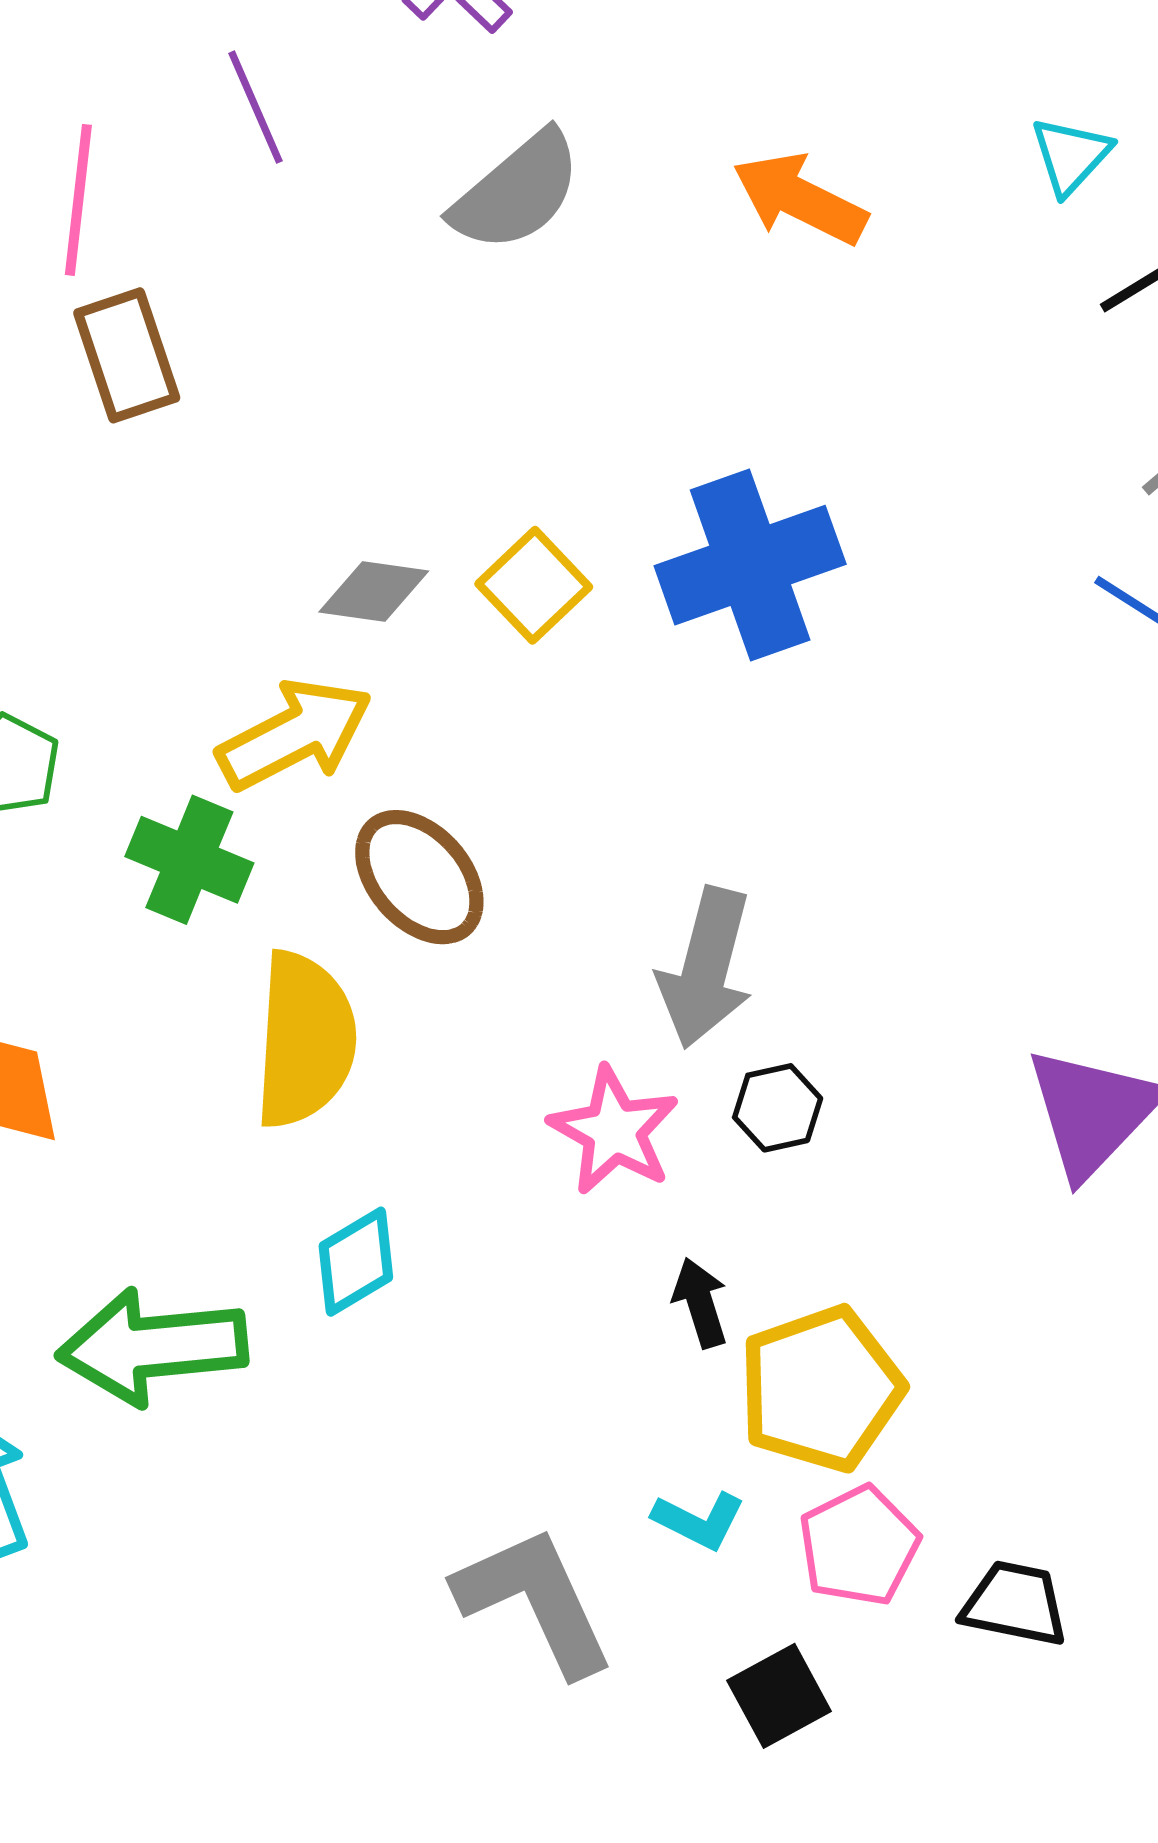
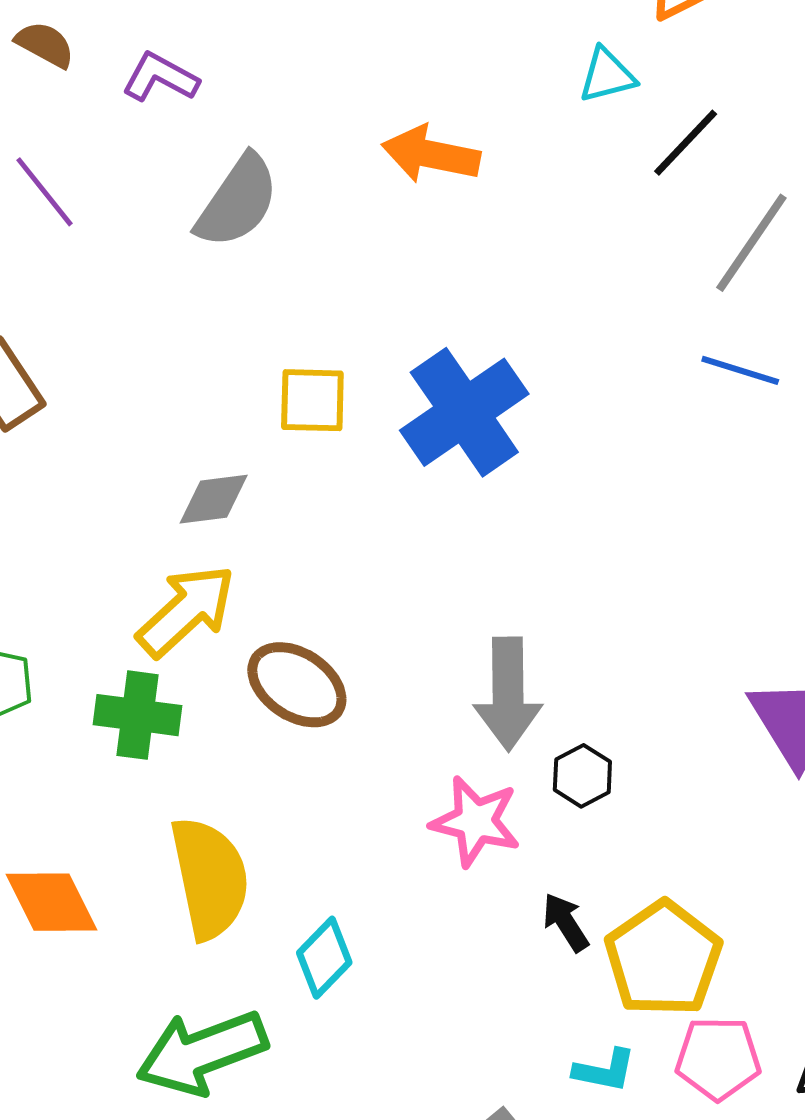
cyan triangle: (1071, 156) -> (607, 75), turned 48
yellow square: (534, 585) -> (312, 400), moved, turned -30
yellow semicircle: (305, 1040) -> (210, 878), moved
pink pentagon: (859, 1546) -> (718, 1058), turned -30

